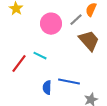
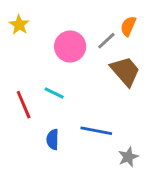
red line: (19, 64) -> (24, 105), turned -60
blue semicircle: (47, 88) -> (53, 139), moved

